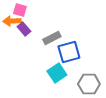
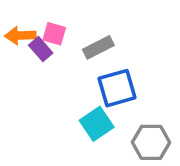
pink square: (20, 10) -> (54, 34), moved
gray rectangle: (52, 38) -> (98, 47), moved

